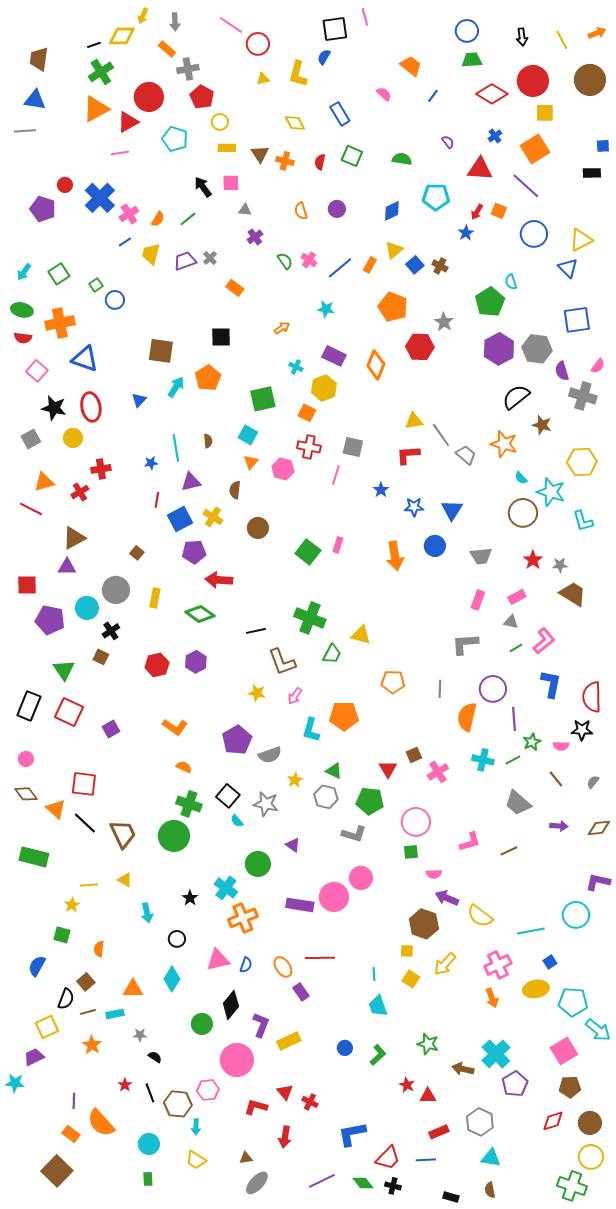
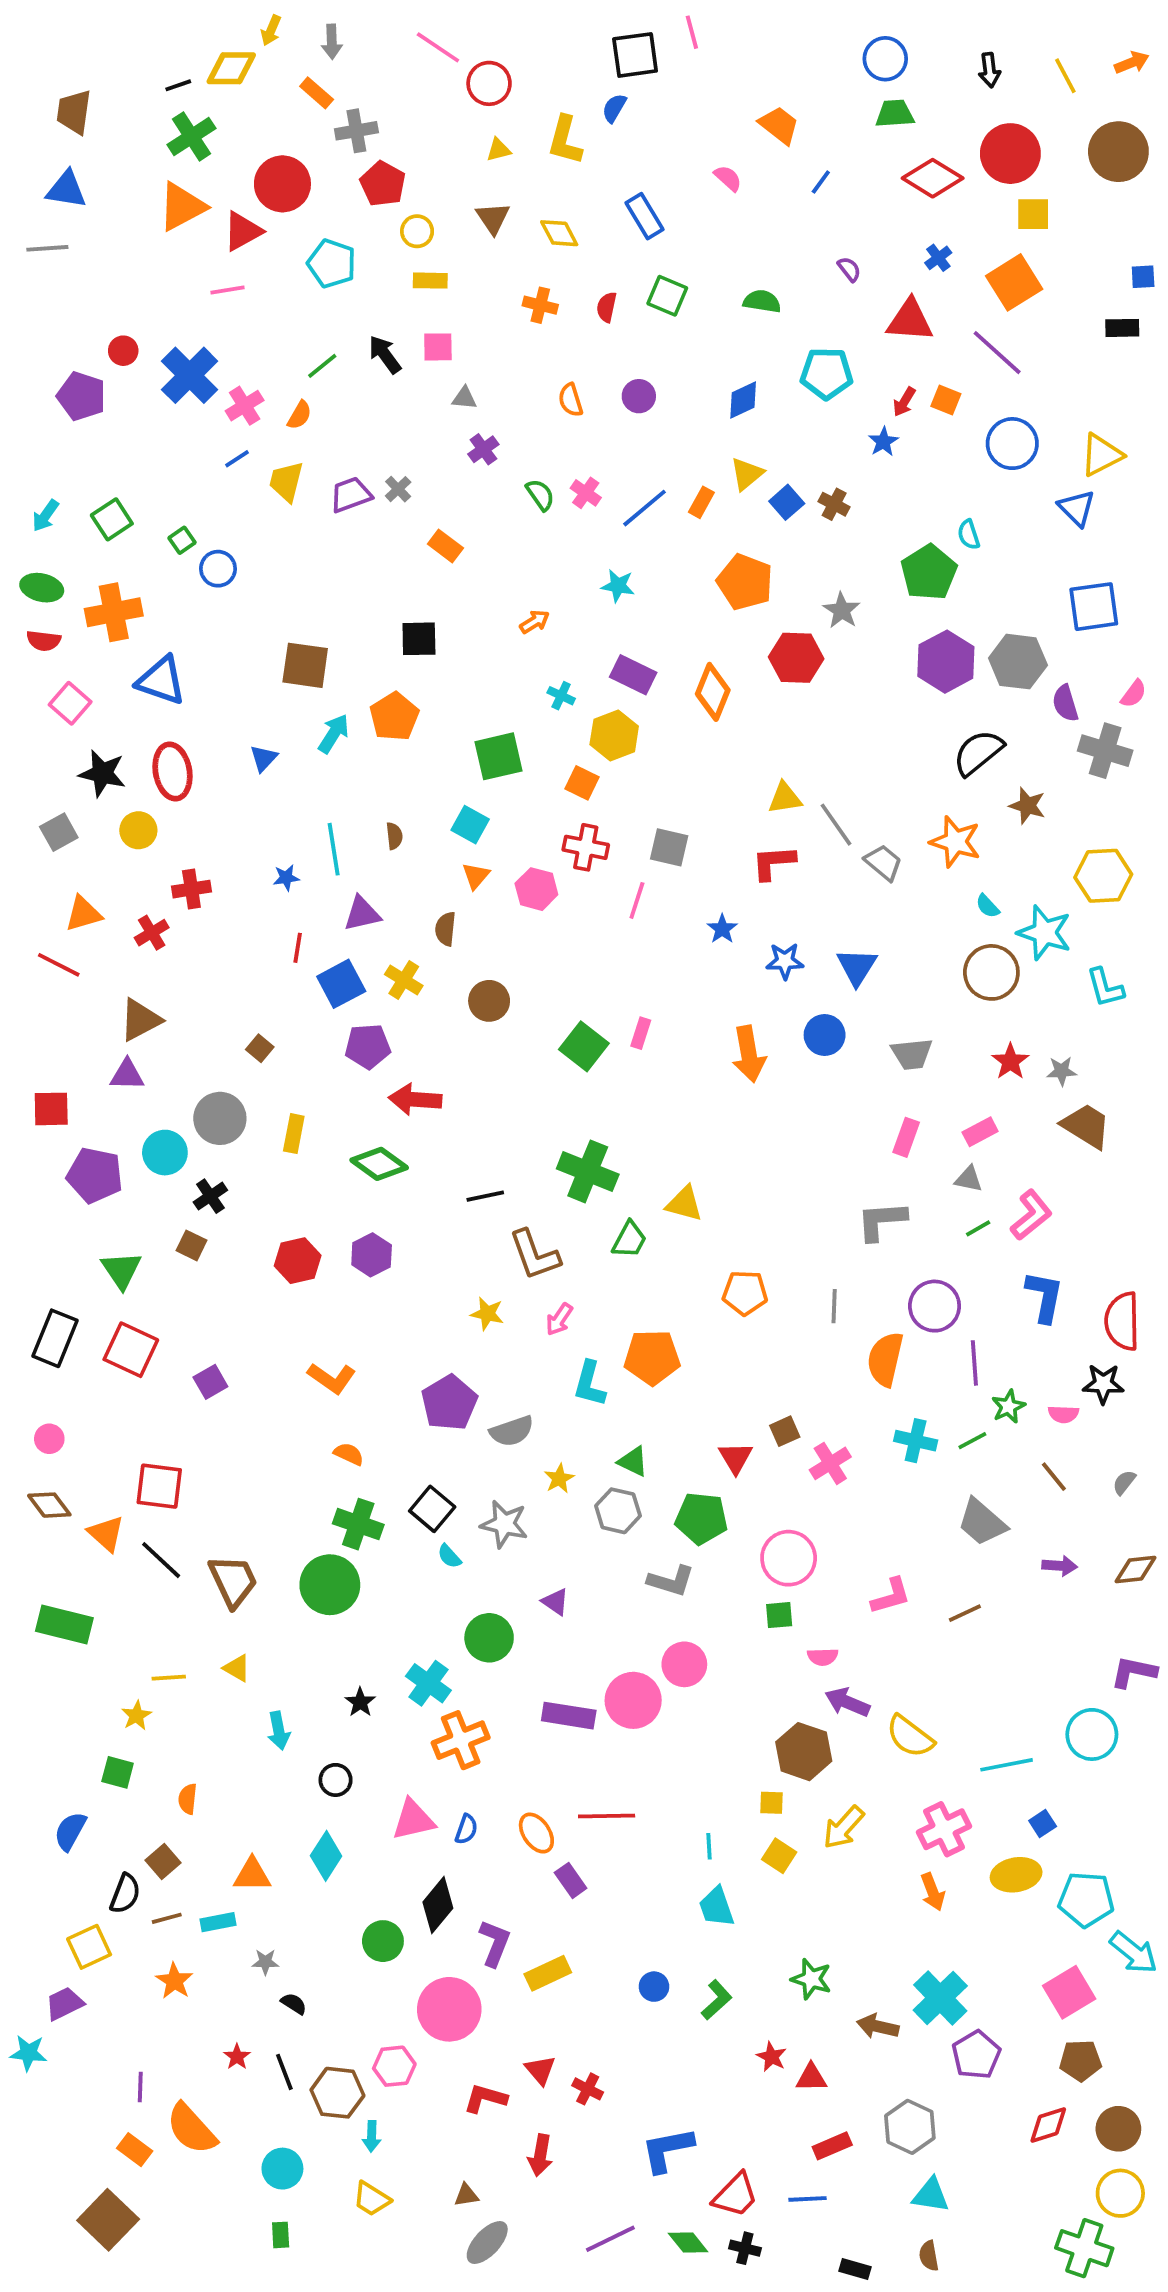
brown triangle: (260, 154) -> (493, 218), moved
green line: (188, 219) -> (322, 366), moved

